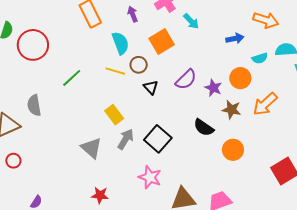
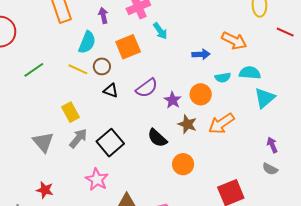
cyan semicircle: (120, 43) -> (87, 42), turned 35
black triangle: (151, 87) -> (111, 91), turned -35

